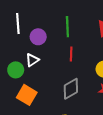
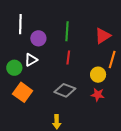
gray diamond: (71, 89) -> (65, 90), turned 45

